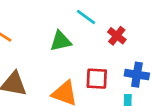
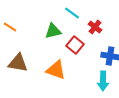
red square: (97, 79) -> (75, 45), moved, turned 36

